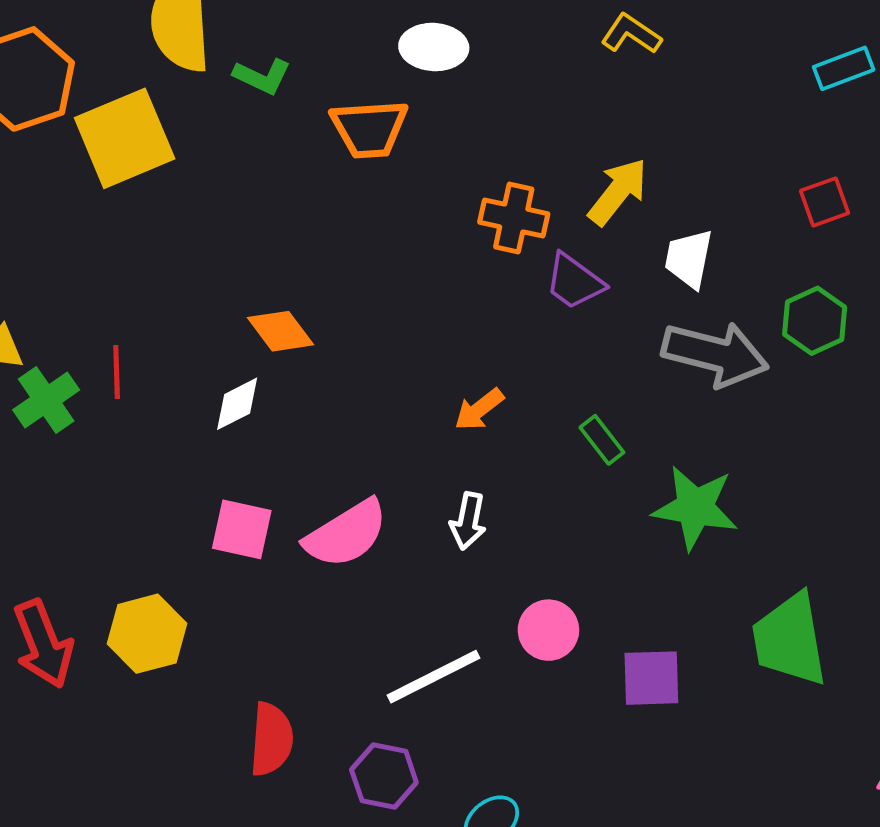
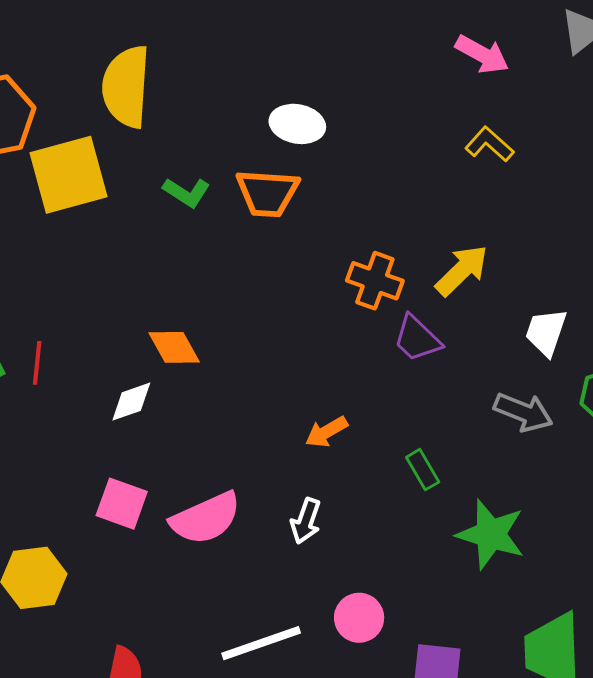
white ellipse: (434, 47) -> (297, 124), moved
green L-shape: (262, 76) -> (187, 192), moved
white trapezoid: (689, 259) -> (546, 332), moved
gray arrow: (715, 354) -> (523, 412), size x0.7

